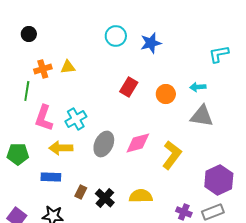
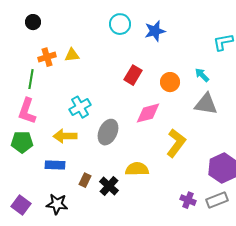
cyan arrow: (198, 87) -> (202, 75), turned 49
pink L-shape: (44, 118) -> (27, 111), moved
pink diamond: (138, 143) -> (148, 113), moved
yellow semicircle: (141, 196) -> (137, 169), moved

